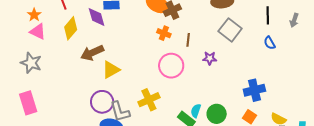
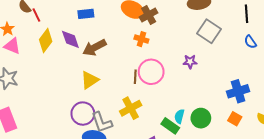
purple diamond: (97, 17) -> (70, 39), moved
brown line: (188, 40) -> (135, 77), moved
brown arrow: (92, 53) -> (94, 48), moved

